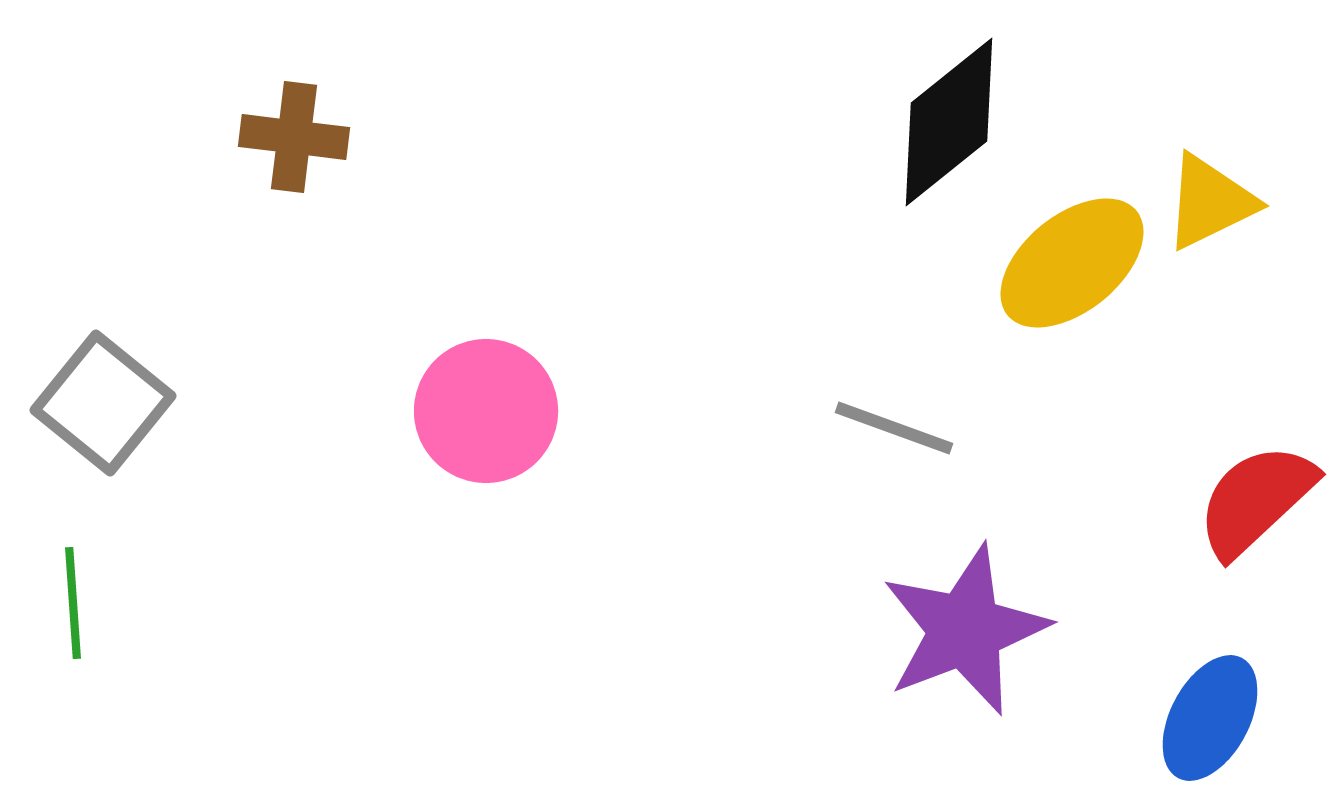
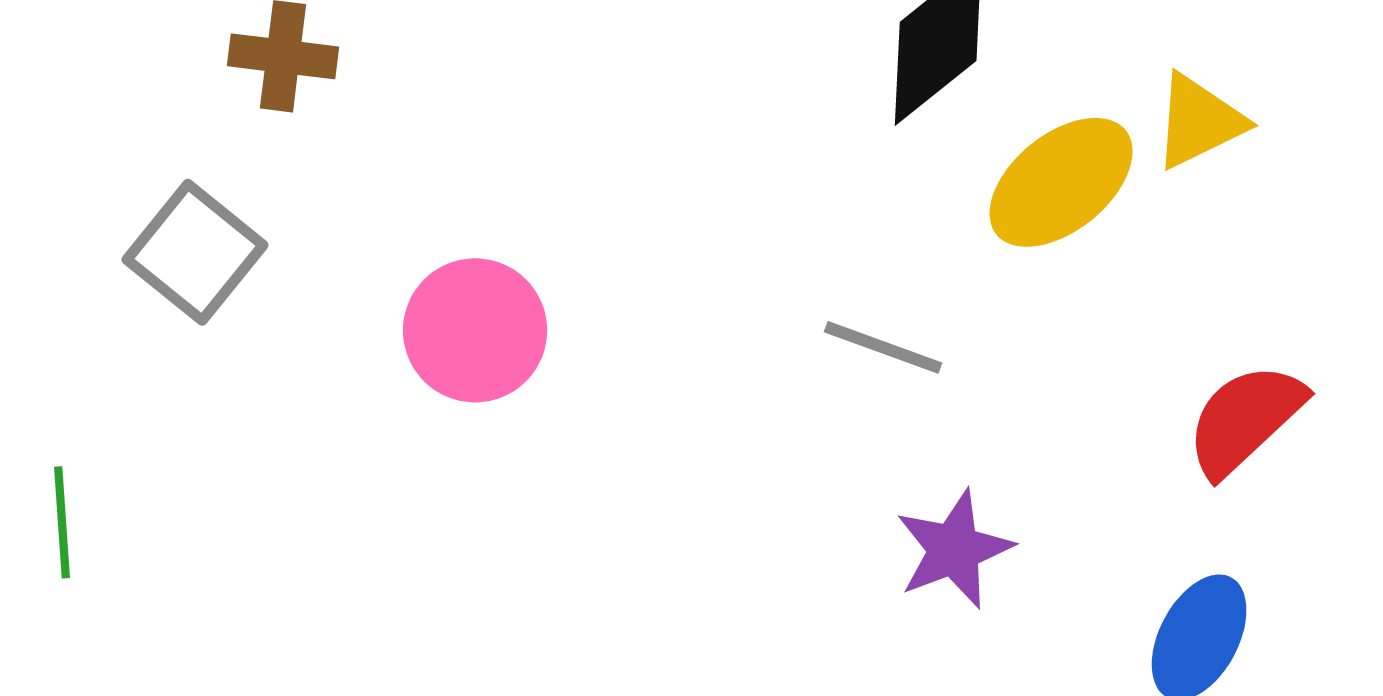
gray square: (103, 403) -> (195, 252), moved
purple star: (965, 630) -> (954, 549), size x0.7

